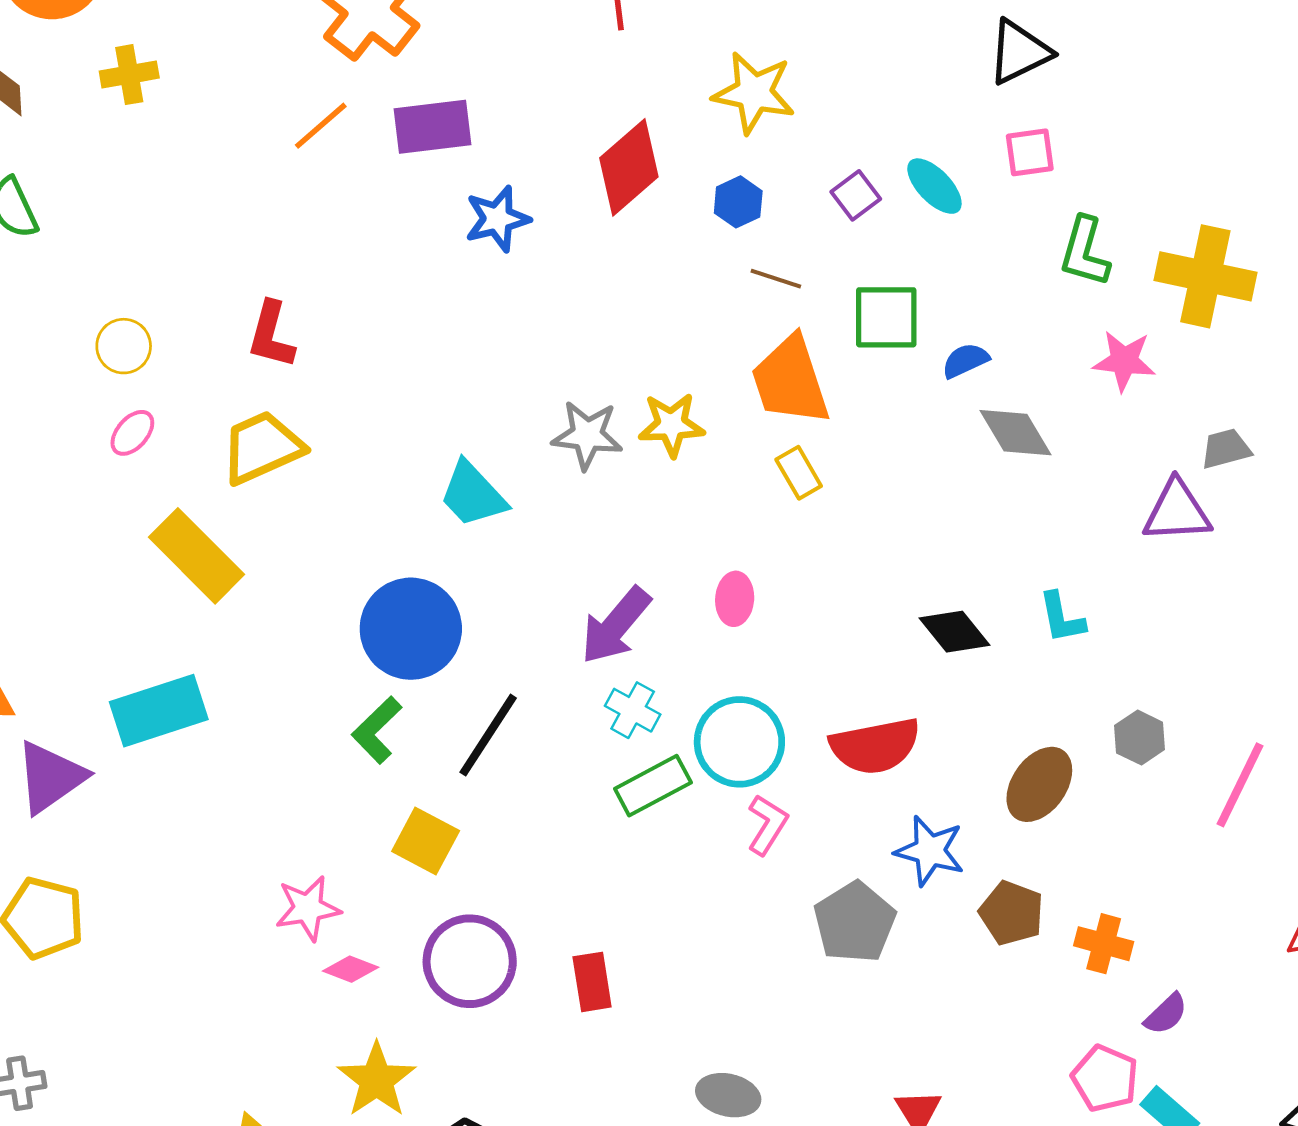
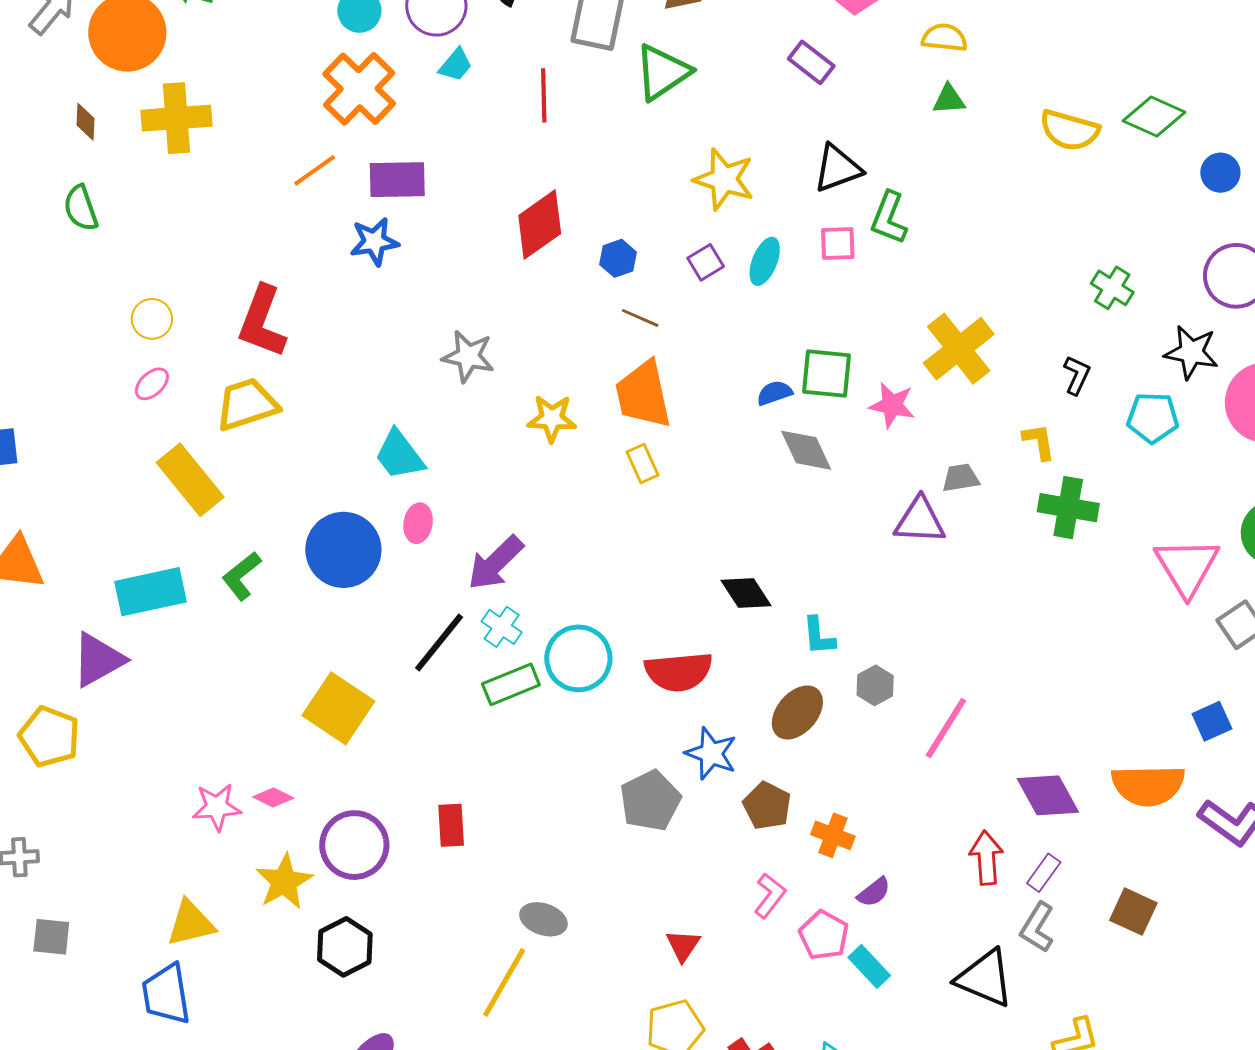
yellow cross: (129, 75) -> (176, 118), size x1.6
yellow star: (754, 93) -> (724, 179), moved
cyan ellipse: (934, 186) -> (765, 261), turned 60
blue star: (497, 219) -> (374, 242), moved
green L-shape: (1085, 252) -> (889, 218), moved
yellow cross: (1205, 276) -> (959, 349), turned 34
green square: (886, 317) -> (826, 374), moved
red L-shape: (271, 335) -> (262, 322), size x1.4
gray star: (587, 435) -> (468, 356), moved
pink ellipse: (735, 599) -> (418, 523), moved
cyan L-shape: (1062, 618) -> (819, 636), moved
green L-shape: (377, 730) -> (242, 576), moved
black line: (488, 735) -> (439, 642), moved
purple triangle: (50, 777) -> (98, 660), moved
pink L-shape: (767, 825) -> (770, 895), moved
yellow square: (426, 841) -> (338, 708), size x1.4
pink star: (308, 908) -> (217, 807), moved
purple circle: (470, 961) -> (354, 845), moved

